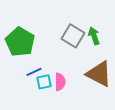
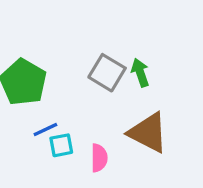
pink semicircle: (60, 82) -> (99, 158), moved

